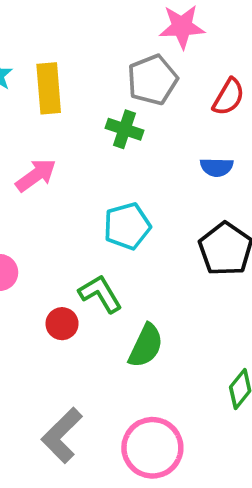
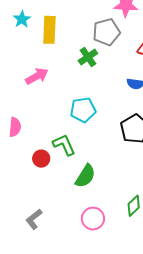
green cross: (124, 129) -> (88, 57), turned 30
gray L-shape: (62, 435) -> (34, 219), size x0.7
pink circle: (152, 448) -> (93, 219), moved, size x0.7

